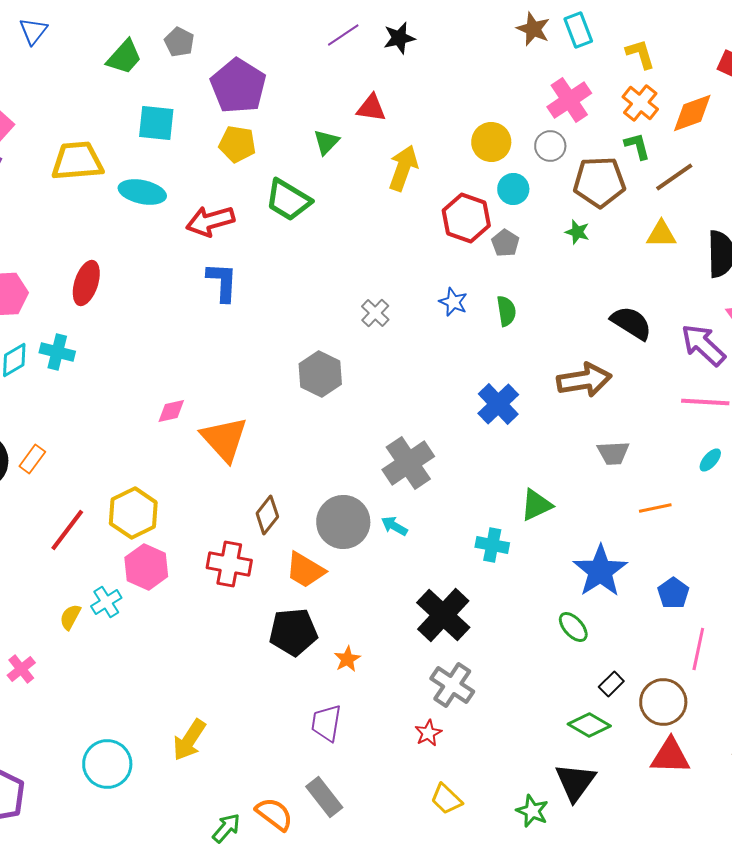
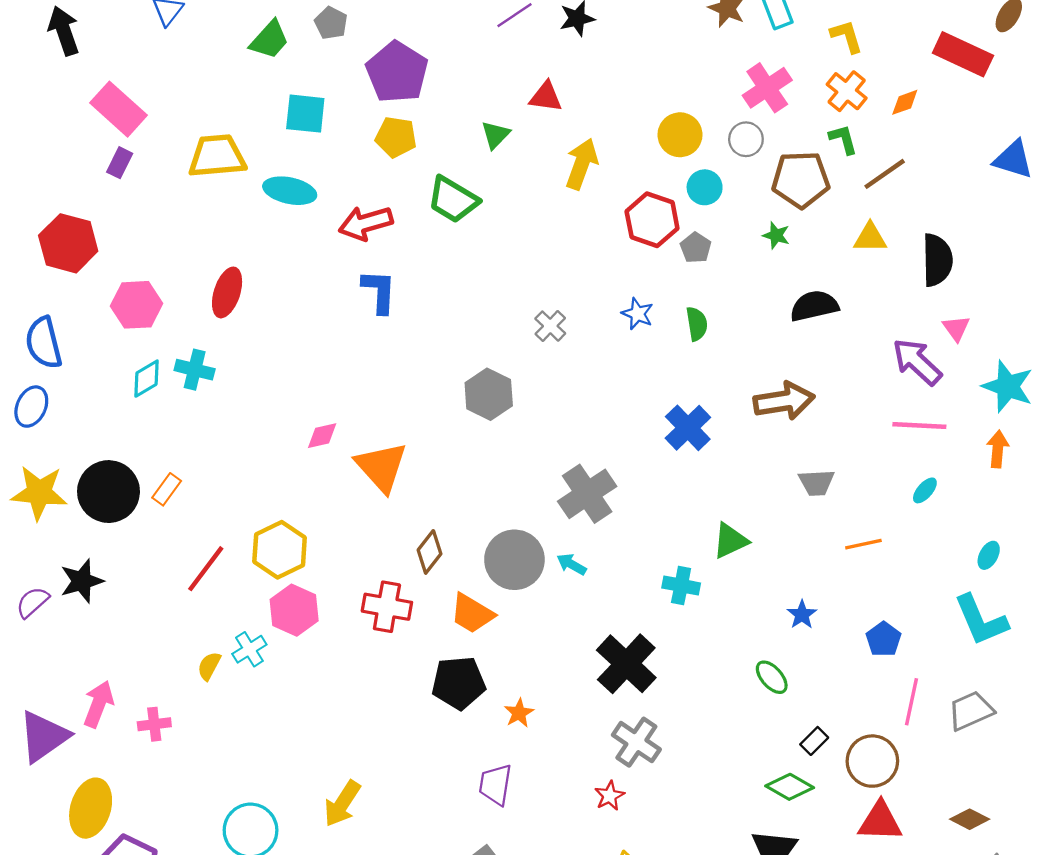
orange diamond: (692, 113) -> (905, 102), size x0.6
black semicircle: (631, 323) -> (814, 306), moved, turned -45
blue star: (600, 571) -> (802, 615), size x0.5
pink cross: (21, 669) -> (154, 724), turned 32

